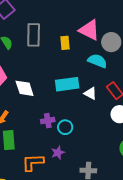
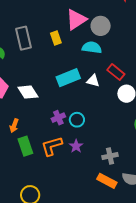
pink triangle: (89, 30) -> (76, 20), turned -45
orange L-shape: (33, 162) -> (52, 146), moved

